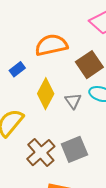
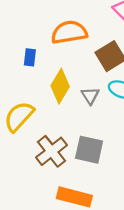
blue rectangle: (17, 69) -> (30, 57), turned -49
gray square: (74, 149) -> (89, 150), turned 32

